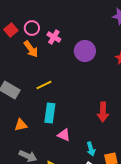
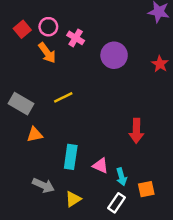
cyan rectangle: (50, 113) -> (71, 157), moved
orange triangle: (21, 125) -> (35, 135), moved
pink triangle: (64, 135) -> (100, 166), moved

